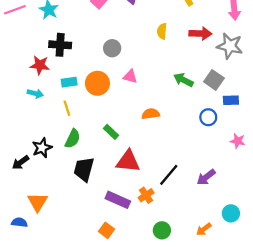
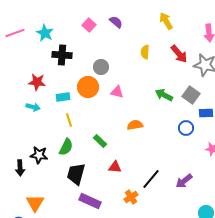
red arrow: (200, 34) -> (179, 54), turned 48
black cross: (60, 45) -> (62, 55), moved
orange circle: (97, 83) -> (88, 87), moved
yellow line: (67, 108) -> (69, 120), moved
black star: (42, 148) -> (39, 155), turned 30
red triangle: (128, 161) -> (115, 167), size x0.6
black arrow: (21, 162) -> (20, 168), turned -56
purple rectangle: (118, 200) -> (90, 201), moved

